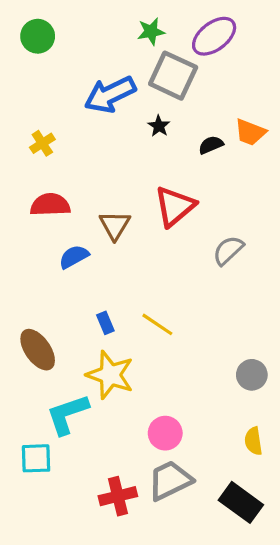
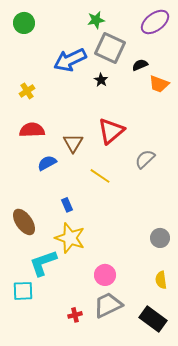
purple ellipse: (214, 36) -> (155, 22), moved
black semicircle: (211, 145) -> (140, 65), moved
yellow line: (157, 324) -> (100, 176), moved
red cross: (118, 496) -> (75, 315), size x0.6

